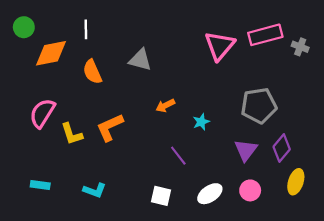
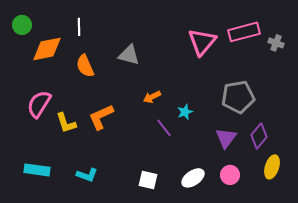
purple line: (178, 156) -> (164, 128), moved
cyan rectangle: (40, 185) -> (37, 170), size x1.4

